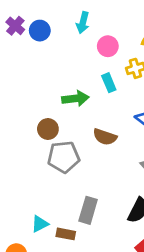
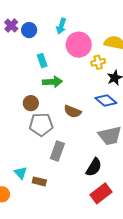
pink circle: (108, 46) -> (79, 45), size x1.6
cyan rectangle: (109, 83) -> (42, 60), moved
gray rectangle: (88, 210) -> (57, 151), moved
cyan triangle: (40, 224) -> (21, 173), turned -48

